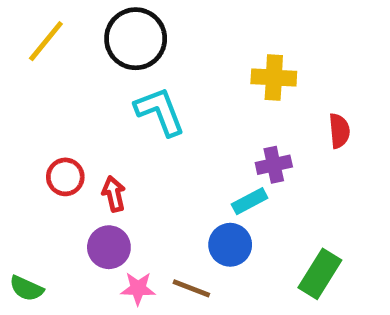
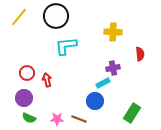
cyan L-shape: (160, 111) -> (66, 46), turned -75
purple circle: (109, 247) -> (24, 98), moved
green semicircle: (26, 288) -> (29, 118), moved

